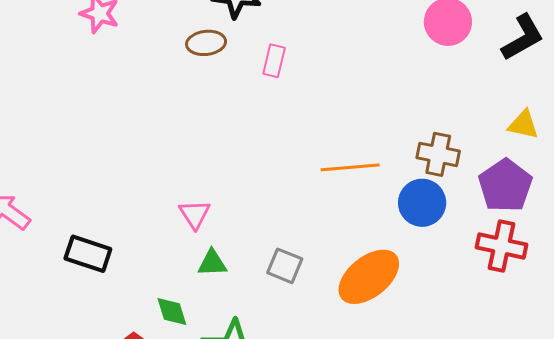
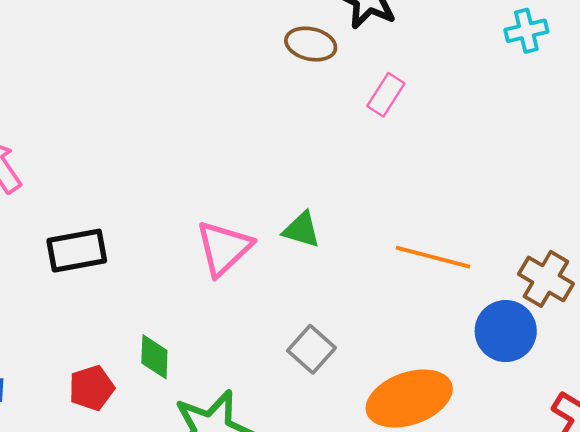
pink triangle: (195, 214) -> (224, 248), size x1.4
black rectangle: (88, 254) -> (77, 251), turned -48
green triangle: (212, 263) -> (302, 230), moved

